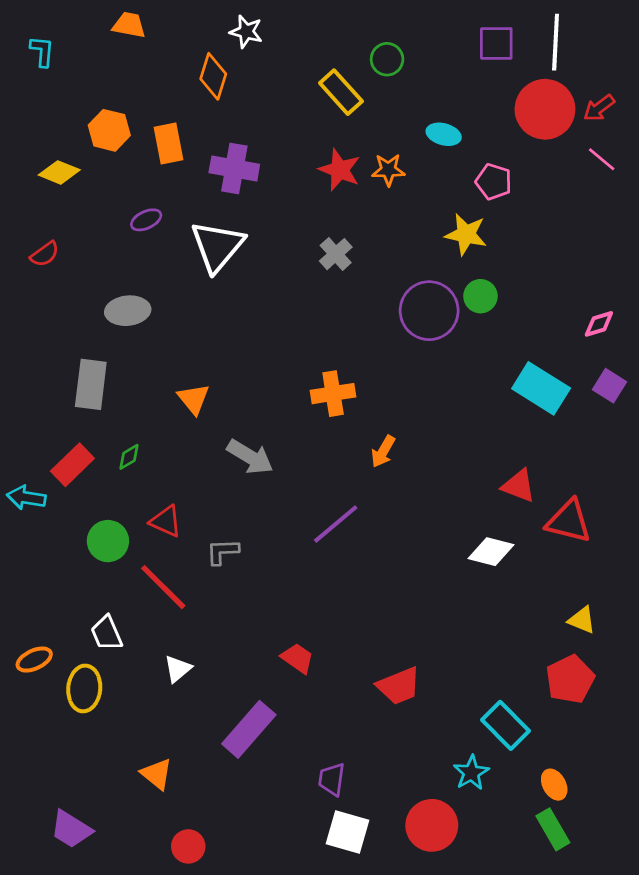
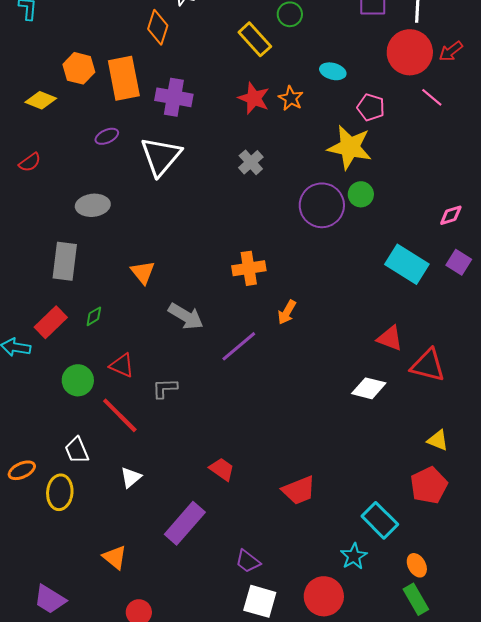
orange rectangle: (168, 143) -> (124, 78), size x1.4
pink line: (602, 159) -> (432, 97), moved
orange star: (388, 170) -> (291, 98), turned 30
yellow star: (466, 234) -> (350, 147), size x1.4
purple line: (336, 524) -> (239, 346), moved
purple trapezoid: (332, 779) -> (248, 561), turned -60

